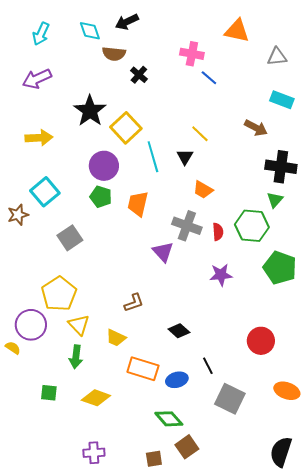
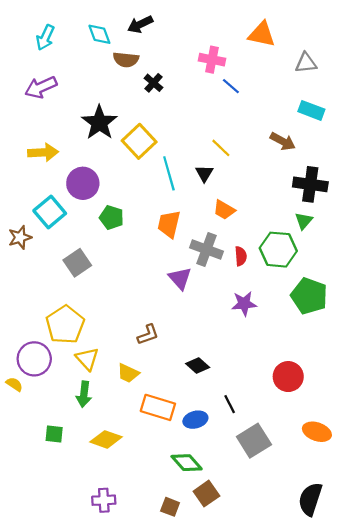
purple circle: (104, 166) -> (83, 183), moved
orange trapezoid: (138, 204) -> (169, 224), moved
gray square: (230, 399) -> (254, 441), turned 32
brown square: (154, 459) -> (170, 507), turned 30

